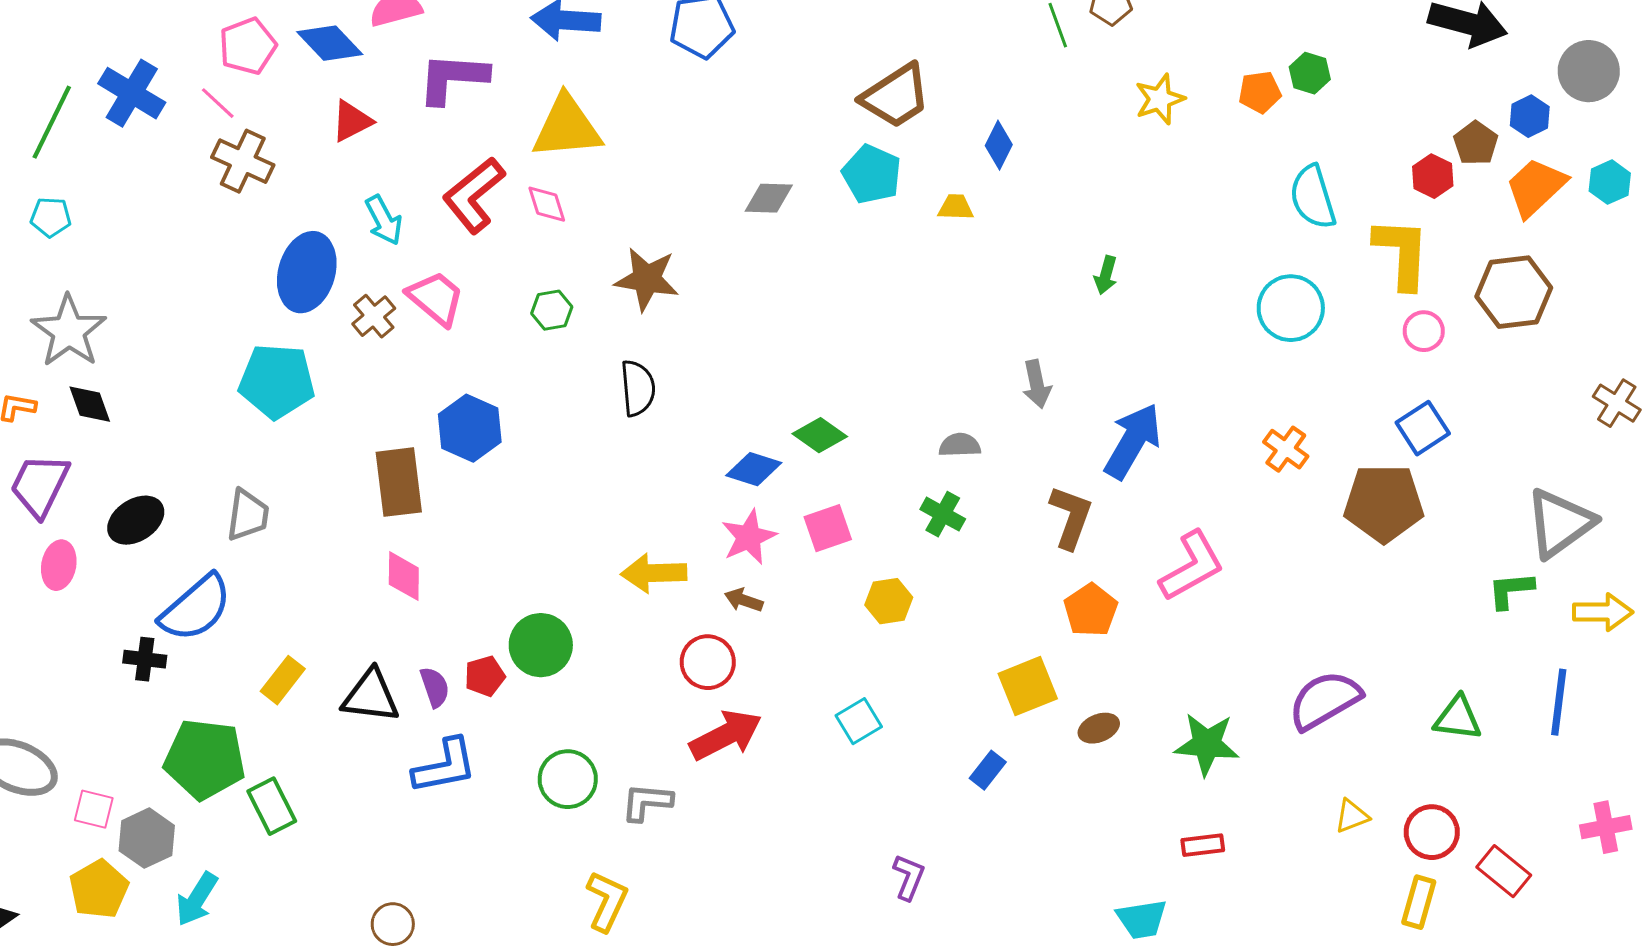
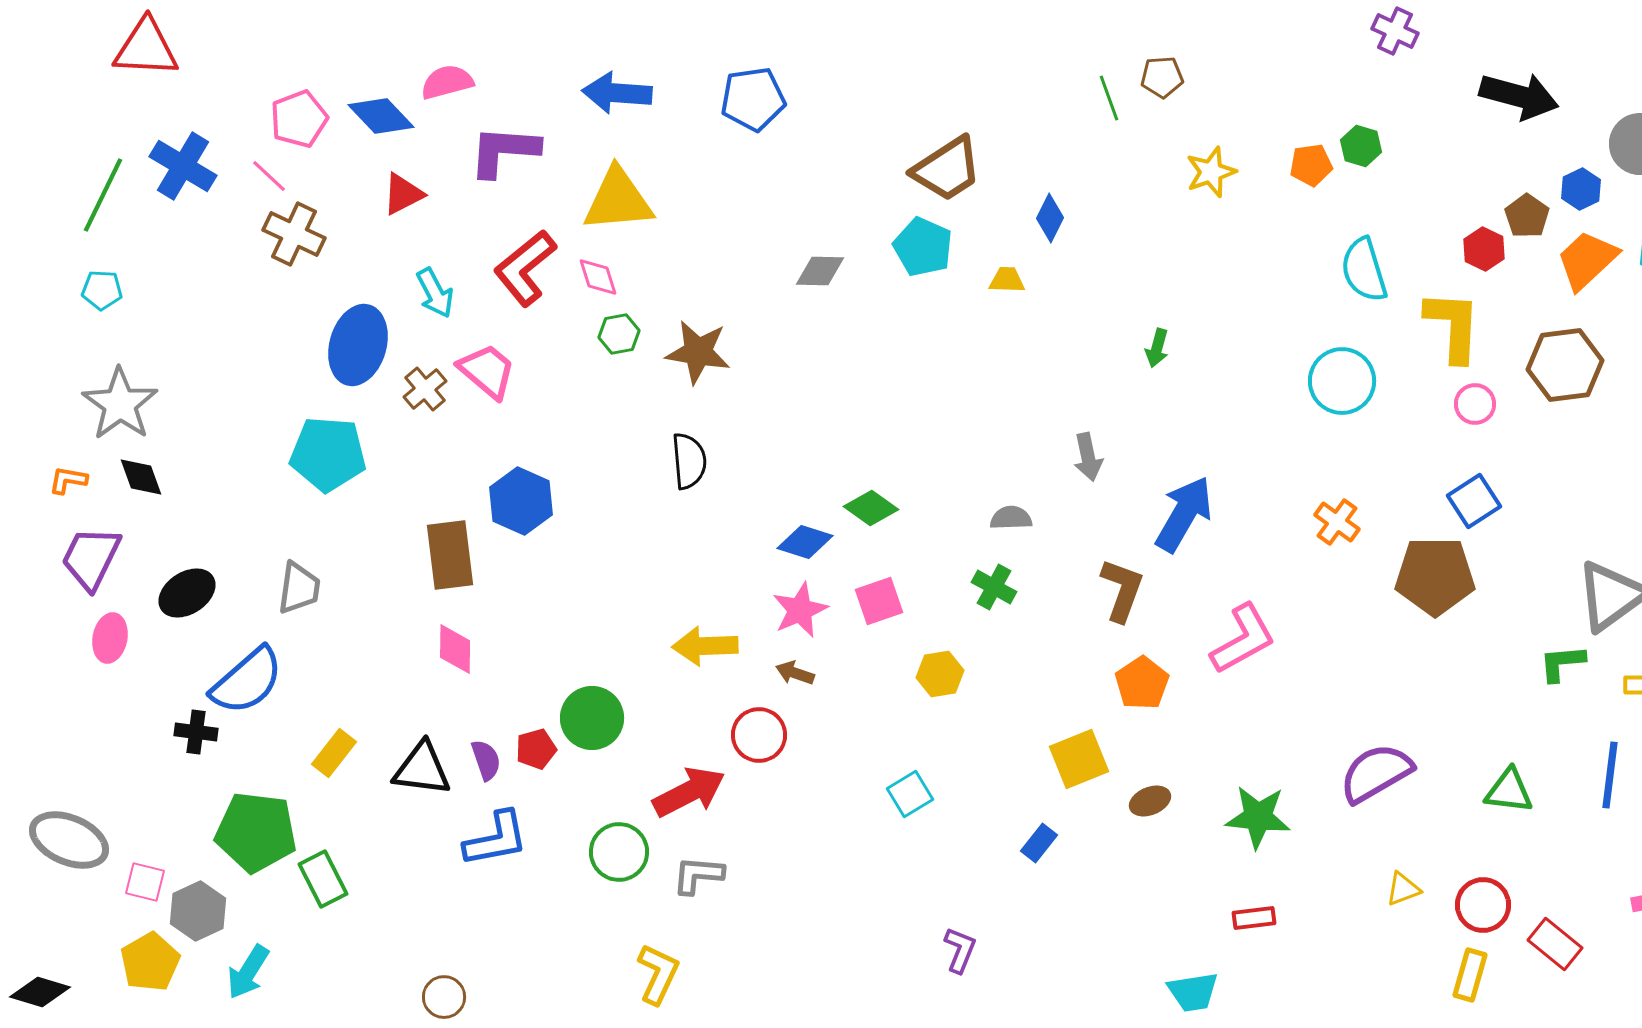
green hexagon: (552, 310) -> (619, 334), moved
red arrow: (726, 735) -> (689, 792), moved

